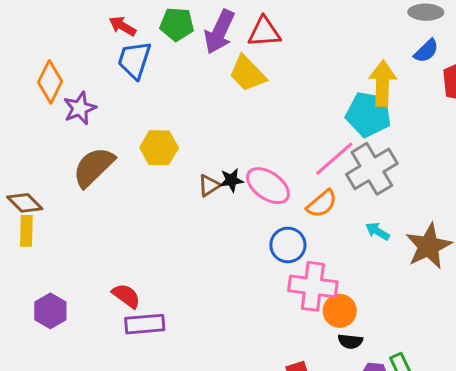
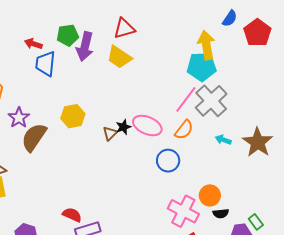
purple arrow: (219, 32) -> (85, 47), moved
purple star: (80, 108) -> (19, 118), moved
pink cross: (313, 286) -> (183, 211), moved, turned 32

